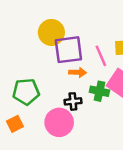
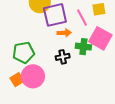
pink circle: (59, 122) -> (33, 76), moved

